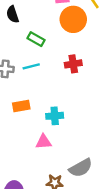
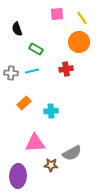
orange circle: (73, 19) -> (79, 42), moved
orange rectangle: (21, 106) -> (24, 103), turned -32
pink triangle: (44, 142) -> (35, 143), moved, size x1.5

